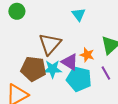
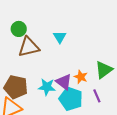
cyan triangle: (79, 14) -> (60, 37), moved
brown triangle: (50, 44) -> (29, 47), moved, turned 30
brown pentagon: (33, 69) -> (16, 87), moved

